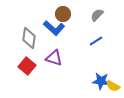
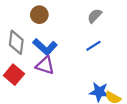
brown circle: (63, 14) -> (39, 15), moved
blue L-shape: (54, 28) -> (45, 47), moved

